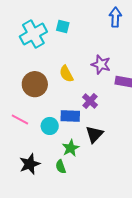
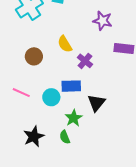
purple star: (101, 65) -> (103, 21), moved
brown circle: (35, 84) -> (34, 56), size x0.7
purple cross: (90, 101) -> (85, 61), moved

